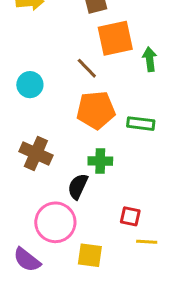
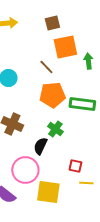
green rectangle: (141, 124) -> (82, 104), size x1.4
green cross: (100, 161) -> (55, 129), turned 35
yellow square: (90, 255) -> (48, 192), size x1.4

